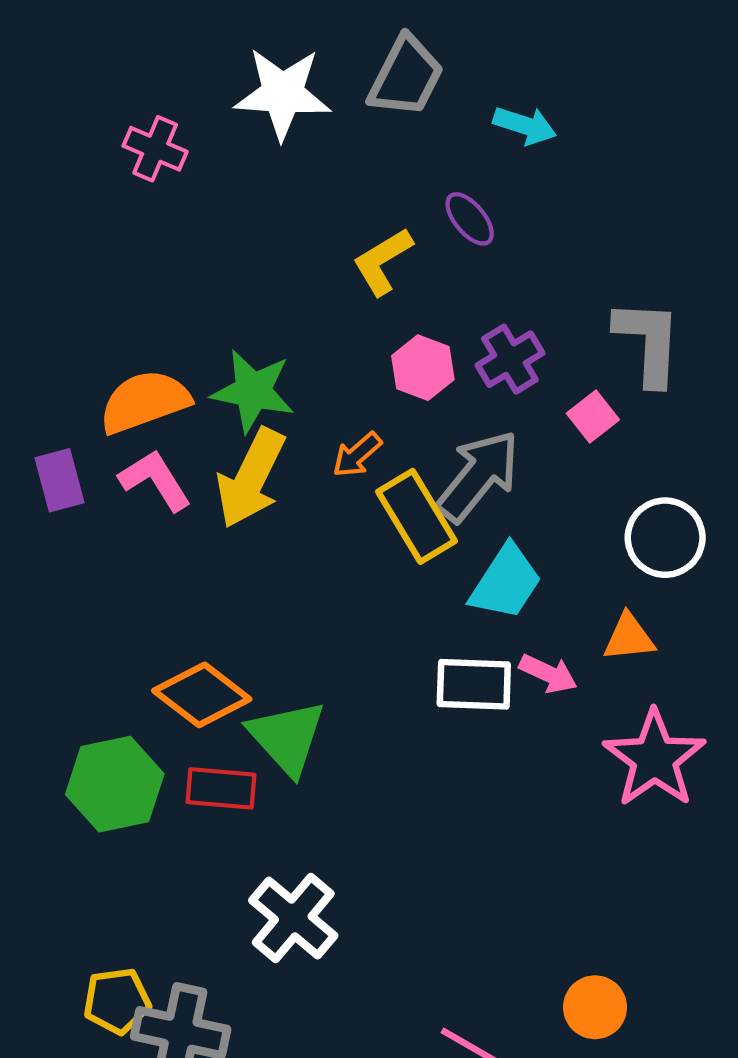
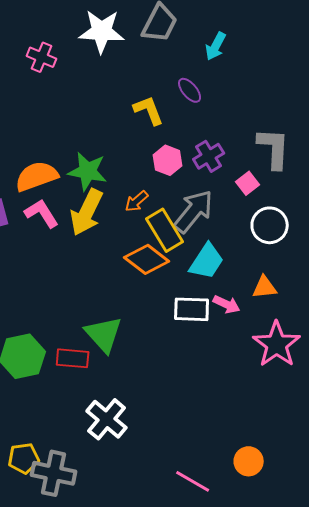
cyan arrow: (525, 125) -> (216, 46), turned 100
yellow L-shape: (382, 261) -> (149, 110), turned 100
white circle: (665, 538) -> (270, 225), moved
orange diamond: (202, 695) -> (147, 259), moved

